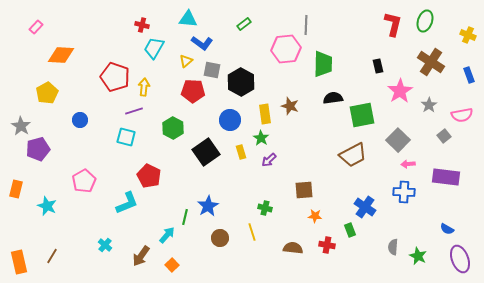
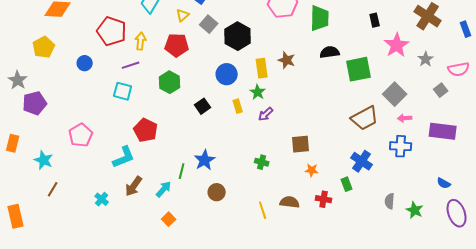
gray square: (212, 70) -> (209, 24), turned 30
red pentagon: (193, 91) -> (177, 45), moved
blue circle: (80, 120) -> (85, 63), moved
black square: (206, 152) -> (203, 106), size x0.6
brown trapezoid: (353, 155) -> (365, 118), moved
yellow line: (252, 232) -> (263, 210), moved
brown line: (52, 256) -> (53, 189), moved
brown arrow: (141, 256) -> (134, 186), moved

